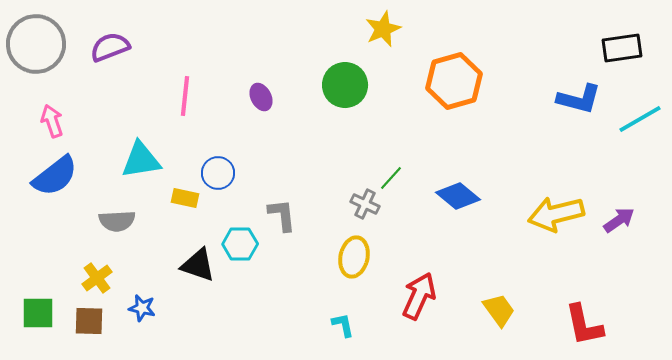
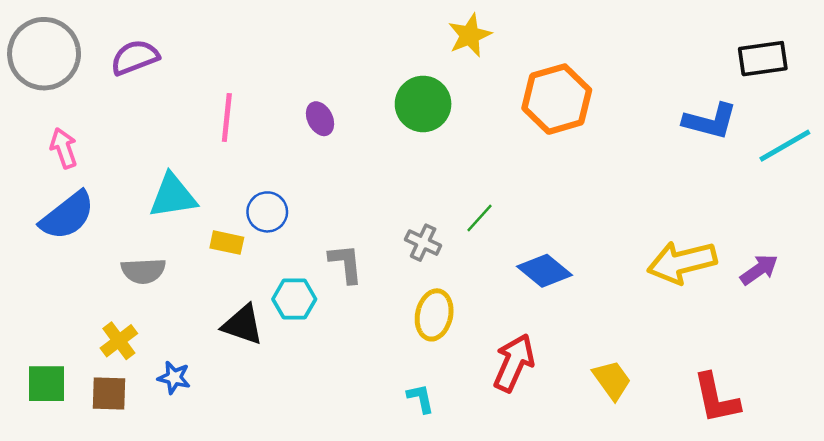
blue diamond: (458, 196) -> (544, 271), moved
gray cross: (365, 204) -> (423, 243), moved

